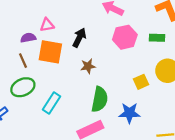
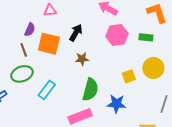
pink triangle: (47, 25) -> (50, 10), moved
purple semicircle: (28, 38) -> (30, 30), turned 120

